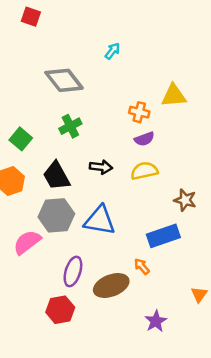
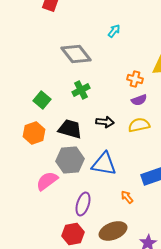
black trapezoid: (56, 176) -> (70, 129), turned 135
orange arrow: (142, 266) -> (127, 197), moved
brown ellipse: (111, 286) -> (113, 231), moved

